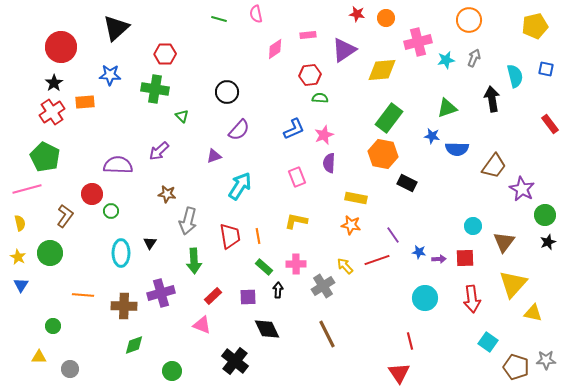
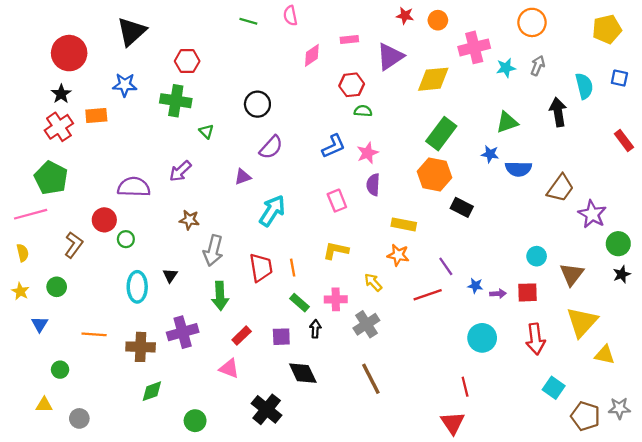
green circle: (50, 253) -> (57, 287), size x0.7
yellow arrow: (345, 266) -> (373, 282), moved
blue triangle: (21, 285) -> (40, 324), moved

